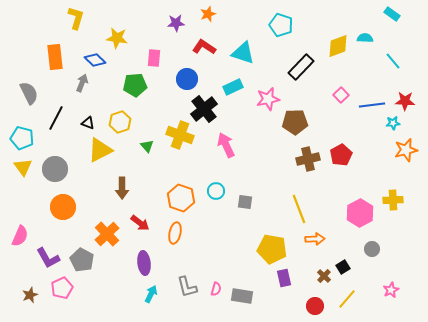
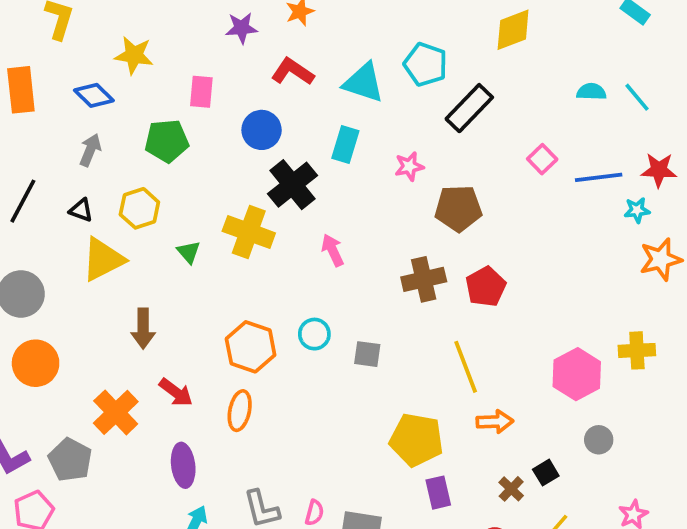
cyan pentagon: (281, 25) -> (426, 64), moved
cyan semicircle: (365, 38) -> (591, 92), moved
yellow diamond: (338, 46) -> (513, 30), moved
gray arrow: (82, 83) -> (90, 150), moved
cyan rectangle: (233, 87) -> (345, 145), turned -48
pink star: (268, 99) -> (409, 166), size x0.7
pink arrow: (226, 145) -> (333, 250), size x0.7
red pentagon: (341, 155) -> (486, 287), moved
brown cross: (308, 159) -> (424, 279), moved

